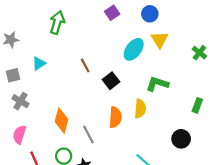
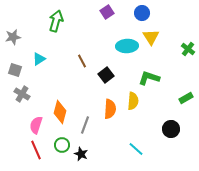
cyan ellipse: (134, 49) -> (127, 46), turned 50
gray square: (13, 75) -> (15, 70), turned 32
green rectangle: (197, 105) -> (186, 98), turned 40
pink semicircle: (19, 135) -> (36, 125), moved
gray line: (88, 135) -> (85, 125), turned 48

